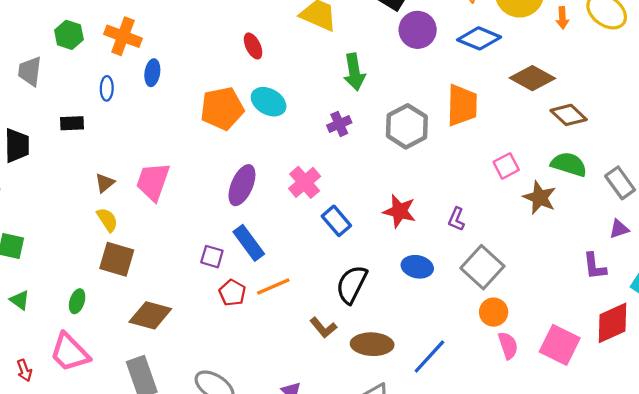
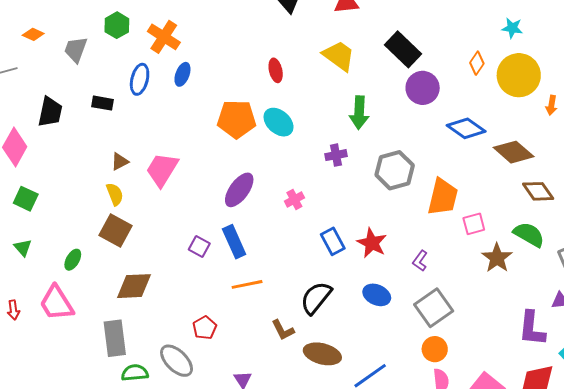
blue diamond: (479, 38) -> (466, 128), moved
blue ellipse: (107, 88) -> (140, 79), size x1.4
orange trapezoid: (462, 105) -> (443, 197), moved
pink cross: (305, 182) -> (294, 199), size x0.7
blue rectangle: (336, 221) -> (333, 241), moved
purple L-shape: (595, 266) -> (532, 329), size x1.4
red pentagon: (232, 293) -> (205, 328), moved
brown diamond: (150, 315) -> (134, 286), turned -30

